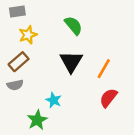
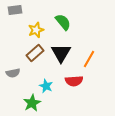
yellow star: (28, 35) -> (36, 30), moved
brown rectangle: (19, 62) -> (35, 53), moved
red semicircle: (108, 98) -> (74, 81), moved, turned -132

